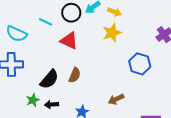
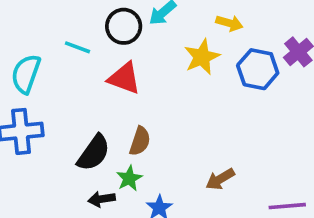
yellow arrow: (114, 12) -> (229, 23), moved
cyan semicircle: (17, 34) -> (26, 74), turned 90
blue hexagon: (140, 64) -> (258, 69), moved
green star: (33, 100) -> (129, 178), moved

